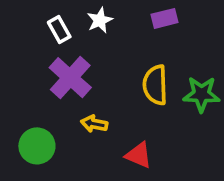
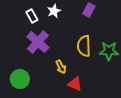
purple rectangle: (164, 18) -> (89, 10), turned -48
yellow arrow: (94, 124) -> (61, 67), moved, turned -128

